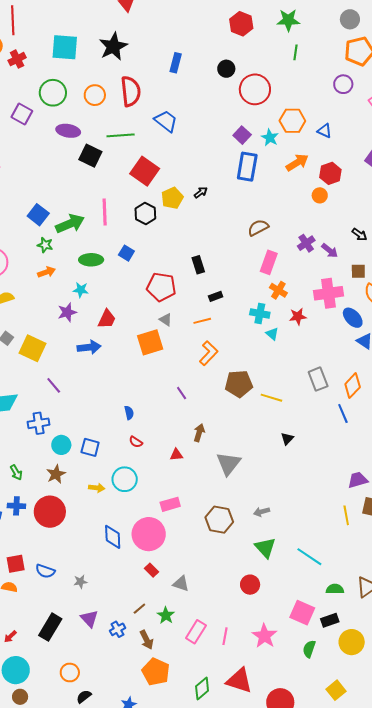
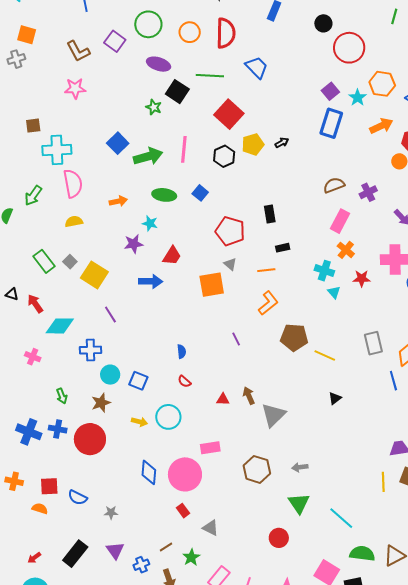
purple cross: (306, 243) -> (368, 192), moved
green star: (45, 245) -> (154, 107), moved
brown arrow: (199, 433) -> (249, 396), moved, turned -48
green semicircle: (335, 589) -> (362, 554), size x1.4

